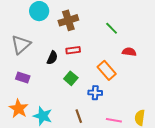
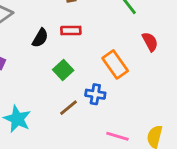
red semicircle: (129, 52) -> (150, 42), turned 48
brown line: (79, 116) -> (68, 108), moved, turned 64

